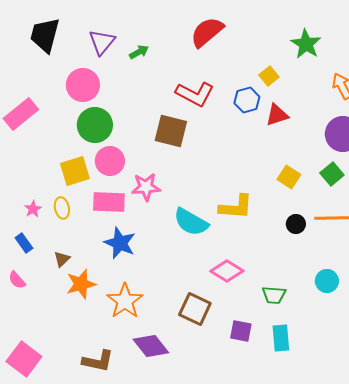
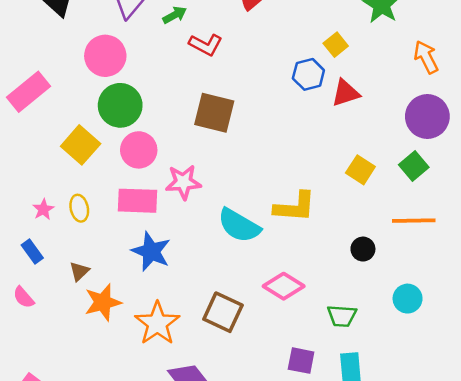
red L-shape: (195, 94) -> (206, 45), moved, size x0.7
yellow square: (75, 171) -> (81, 145), moved, turned -32
black circle: (296, 224) -> (363, 249), moved
brown square: (195, 309) -> (223, 312), moved

